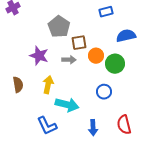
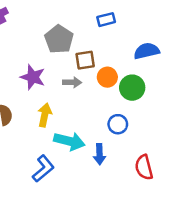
blue rectangle: (106, 12) -> (106, 20), moved
blue L-shape: (47, 126) -> (43, 169), turned -105
blue arrow: (93, 128) -> (100, 154), moved

